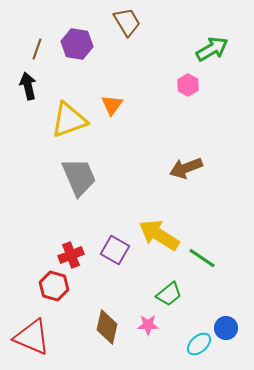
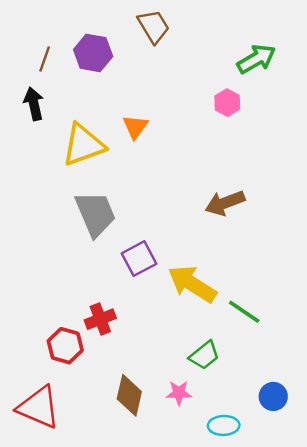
purple square: (115, 250) -> (139, 259), moved, turned 32
red cross: (71, 255) -> (100, 319), moved
cyan ellipse: (199, 344) -> (224, 425), moved, turned 40

